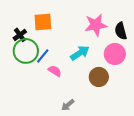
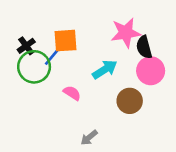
orange square: (43, 22) -> (65, 41), moved
black semicircle: (121, 31) -> (144, 47), moved
blue line: (43, 56) -> (52, 56), moved

